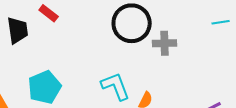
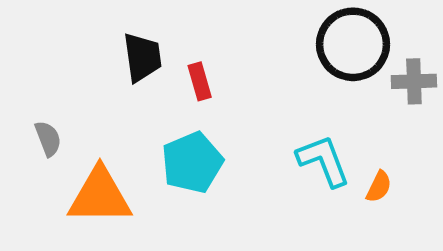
red rectangle: (49, 13) -> (200, 81), moved, turned 36

